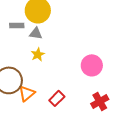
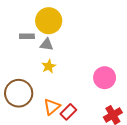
orange triangle: (27, 93) -> (52, 107), moved

